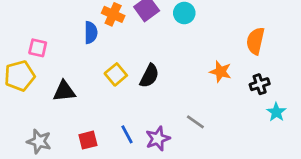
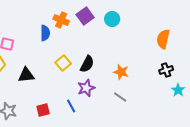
orange star: (221, 72) -> (121, 72), moved
purple star: (158, 139) -> (86, 88), moved

